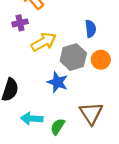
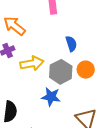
yellow arrow: (44, 42) -> (32, 63), turned 30

